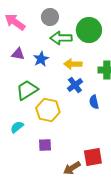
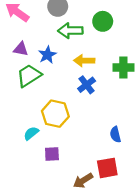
green circle: (89, 30) -> (103, 21), size x0.7
green trapezoid: (27, 90) -> (29, 76), moved
blue semicircle: (94, 102) -> (115, 134), moved
cyan semicircle: (17, 127) -> (31, 133), moved

